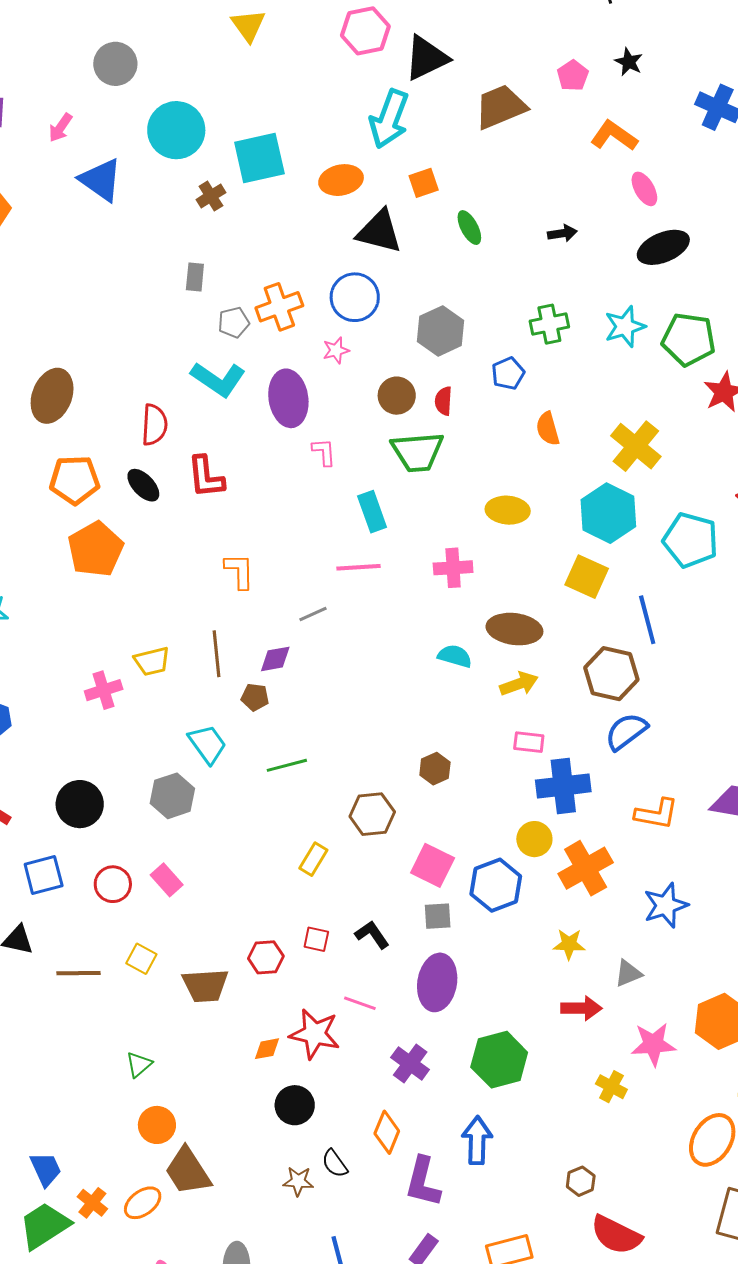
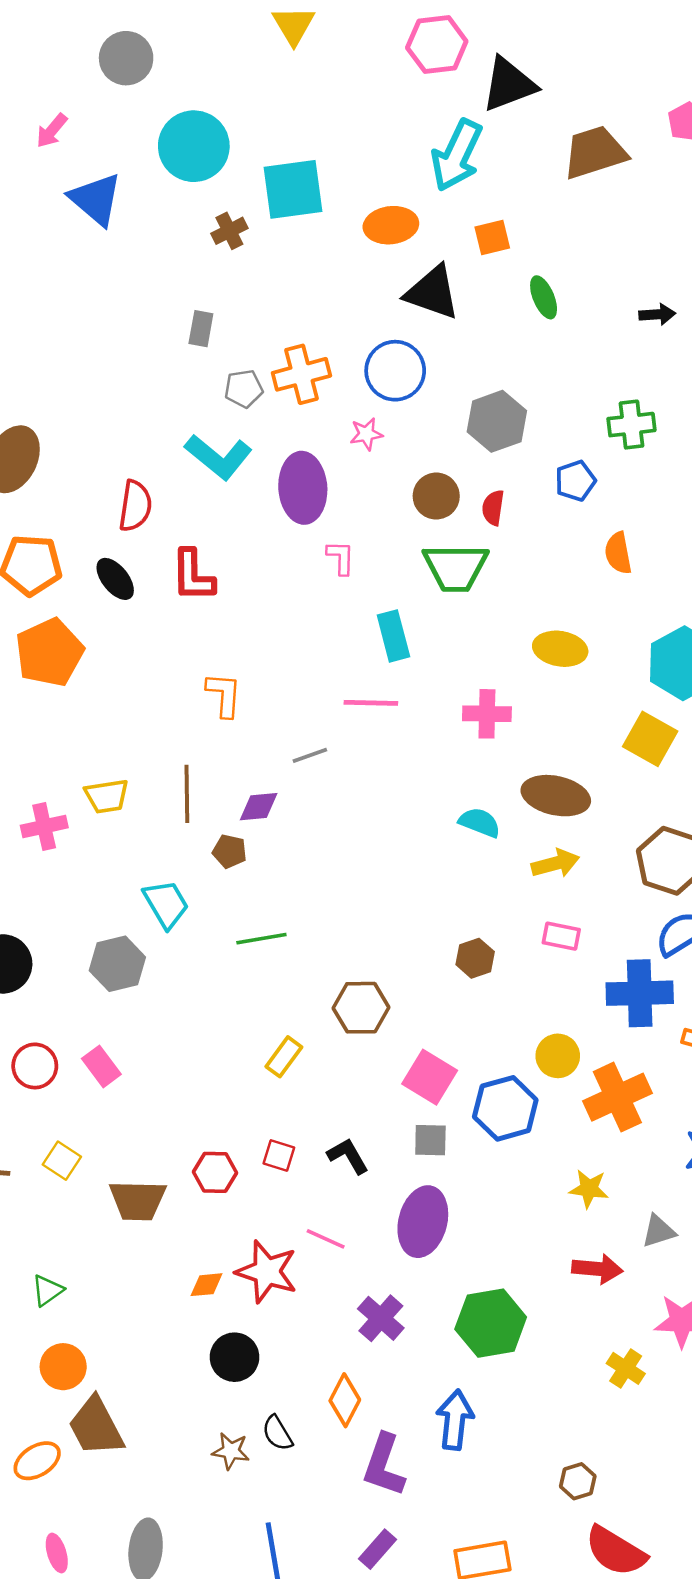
brown hexagon: (435, 769) -> (475, 958), moved
blue cross: (563, 786) -> (640, 993), moved

